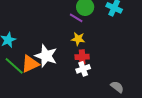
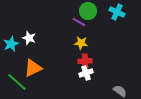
white star: (46, 56) -> (29, 38), moved, size x0.6
green line: (14, 66) -> (17, 82), moved

